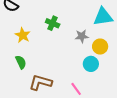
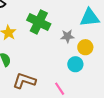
green cross: (53, 23) -> (39, 22), size x1.6

